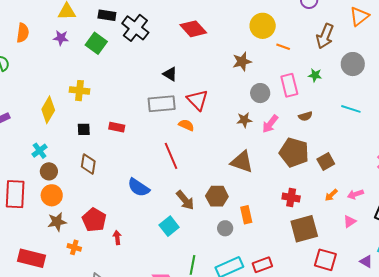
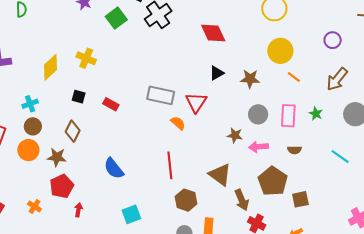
black triangle: (170, 74) -> (217, 73), moved, turned 42
pink arrow: (270, 124) -> (258, 147), turned 30
red line: (171, 156) -> (170, 165), moved
brown arrow: (185, 200) -> (242, 200), moved
brown star: (57, 222) -> (57, 157), moved

